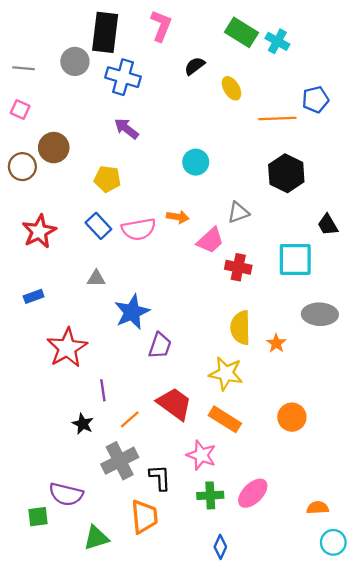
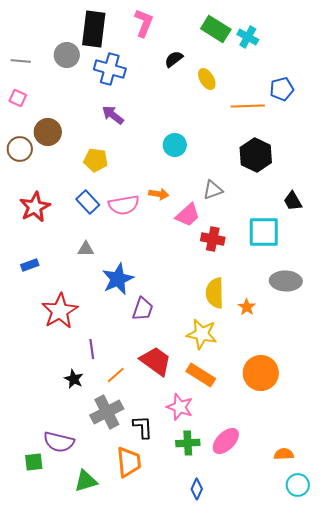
orange circle: (292, 417) -> (261, 373), size x1.4

